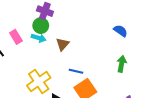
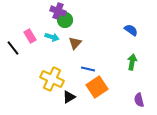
green circle: (41, 26) -> (65, 20), moved
yellow cross: (39, 82) -> (52, 79), turned -30

